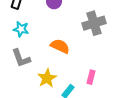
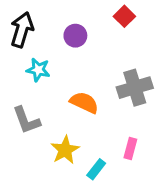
gray cross: (94, 23) -> (135, 88), moved
cyan star: (21, 29) -> (38, 70), moved

